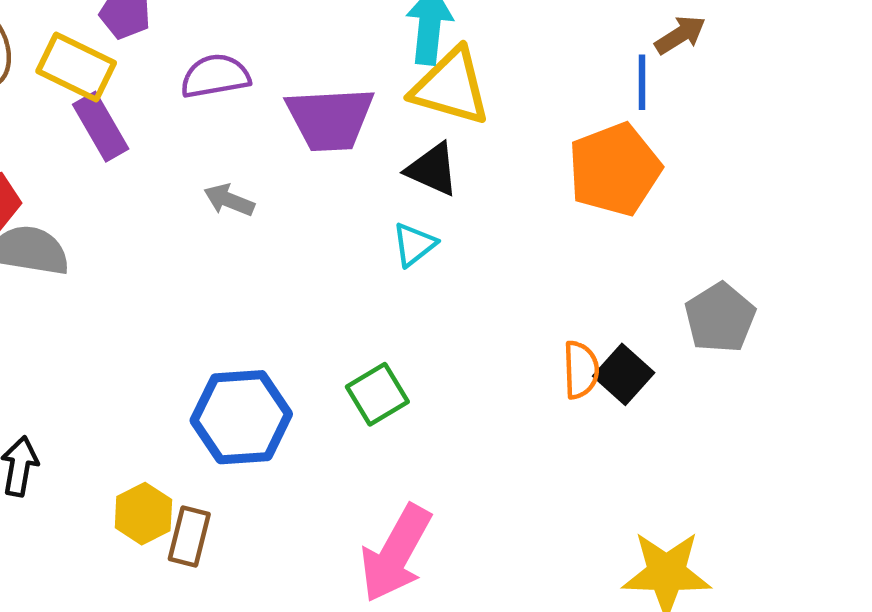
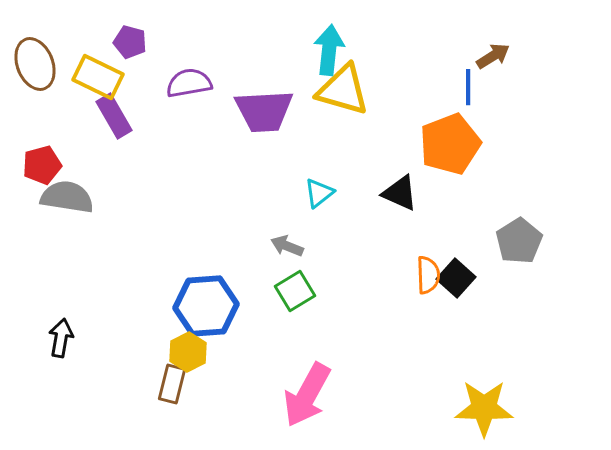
black triangle: (432, 169) -> (400, 193), moved
gray arrow: (229, 200) -> (287, 246), moved
yellow hexagon: (143, 514) -> (188, 352), moved

